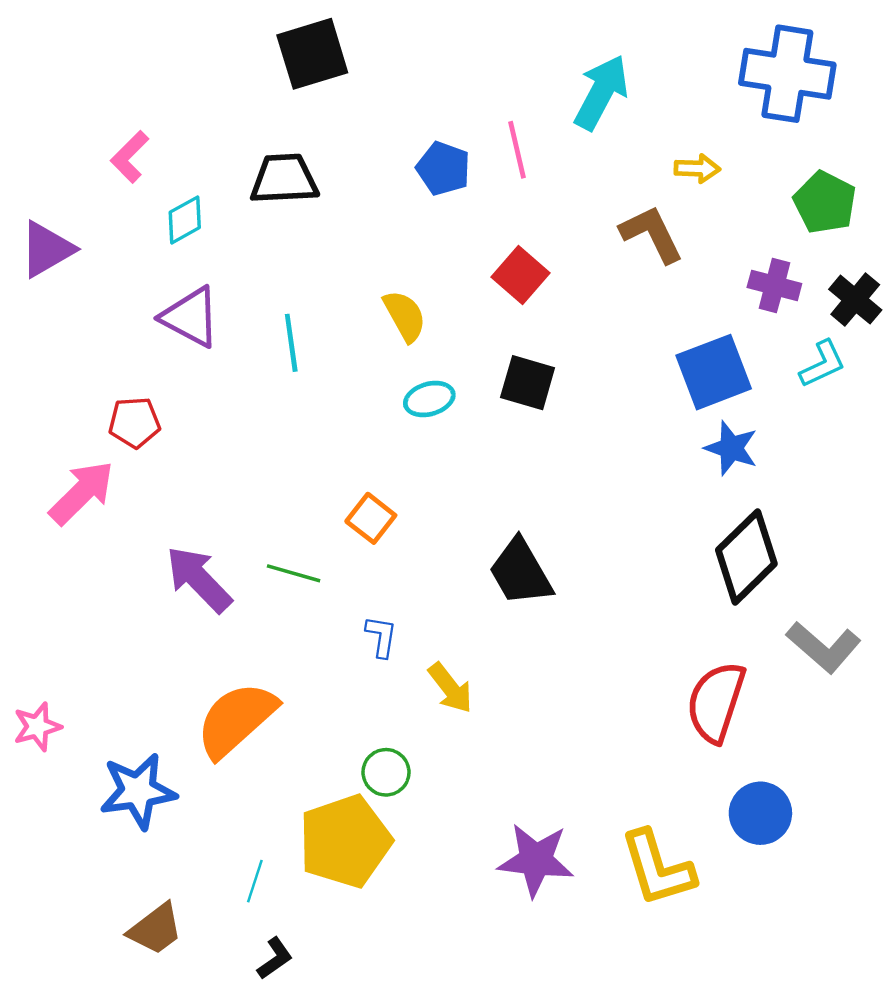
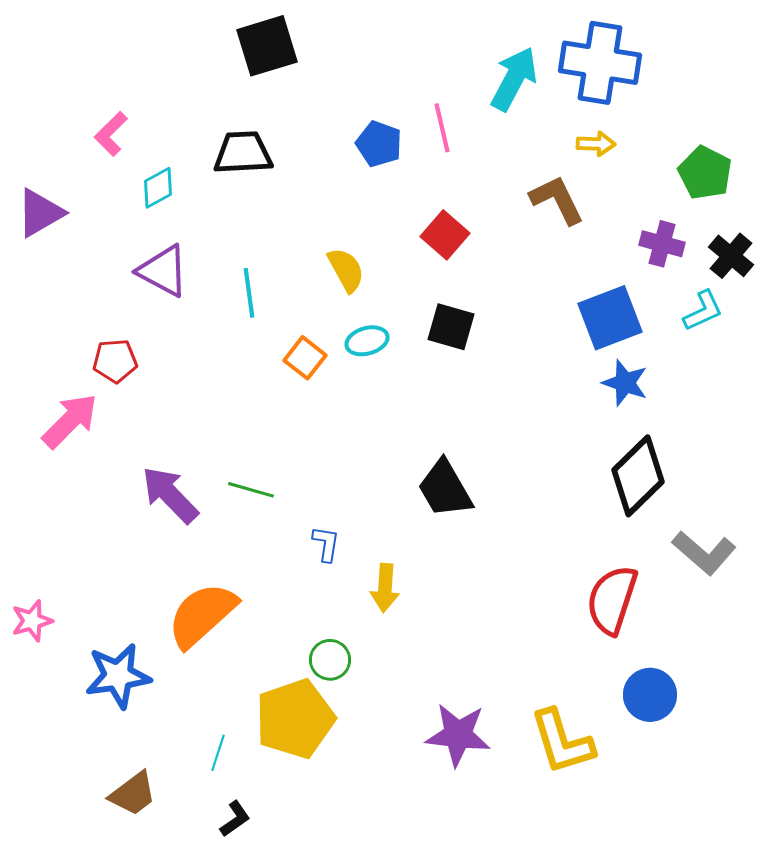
blue cross: (787, 74) -> (600, 63), moved
orange square: (371, 518) -> (305, 358), moved
yellow arrow: (450, 688) -> (385, 588), turned 42

